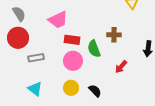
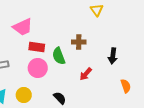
yellow circle: (71, 88) -> (24, 95), moved

